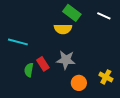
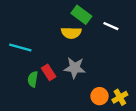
white line: (104, 16) -> (111, 26), moved
yellow cross: (106, 77) -> (120, 97), moved, turned 32
orange circle: (79, 83) -> (100, 96), moved

